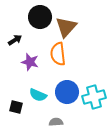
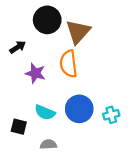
cyan cross: (94, 97) -> (111, 115), size x0.6
gray semicircle: (56, 122) -> (48, 144), moved

